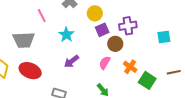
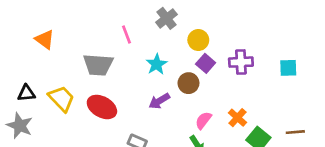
purple square: (102, 30) -> (206, 63), turned -32
cyan square: (164, 37) -> (288, 68), moved
brown circle: (115, 44) -> (188, 83), moved
pink semicircle: (105, 63) -> (203, 120), moved

